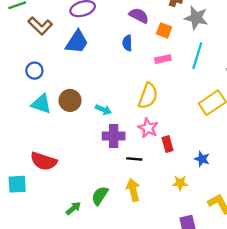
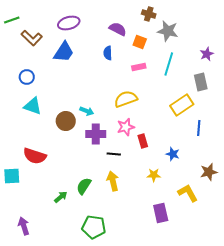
yellow semicircle: (148, 96) -> (126, 99), turned -130
brown circle: (70, 100) -> (66, 121), moved
pink star: (148, 128) -> (126, 127), turned 30

